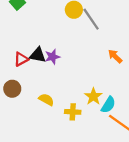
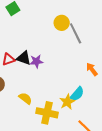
cyan semicircle: (108, 105) -> (77, 94), moved
yellow cross: (73, 112) -> (47, 113), size x1.5

